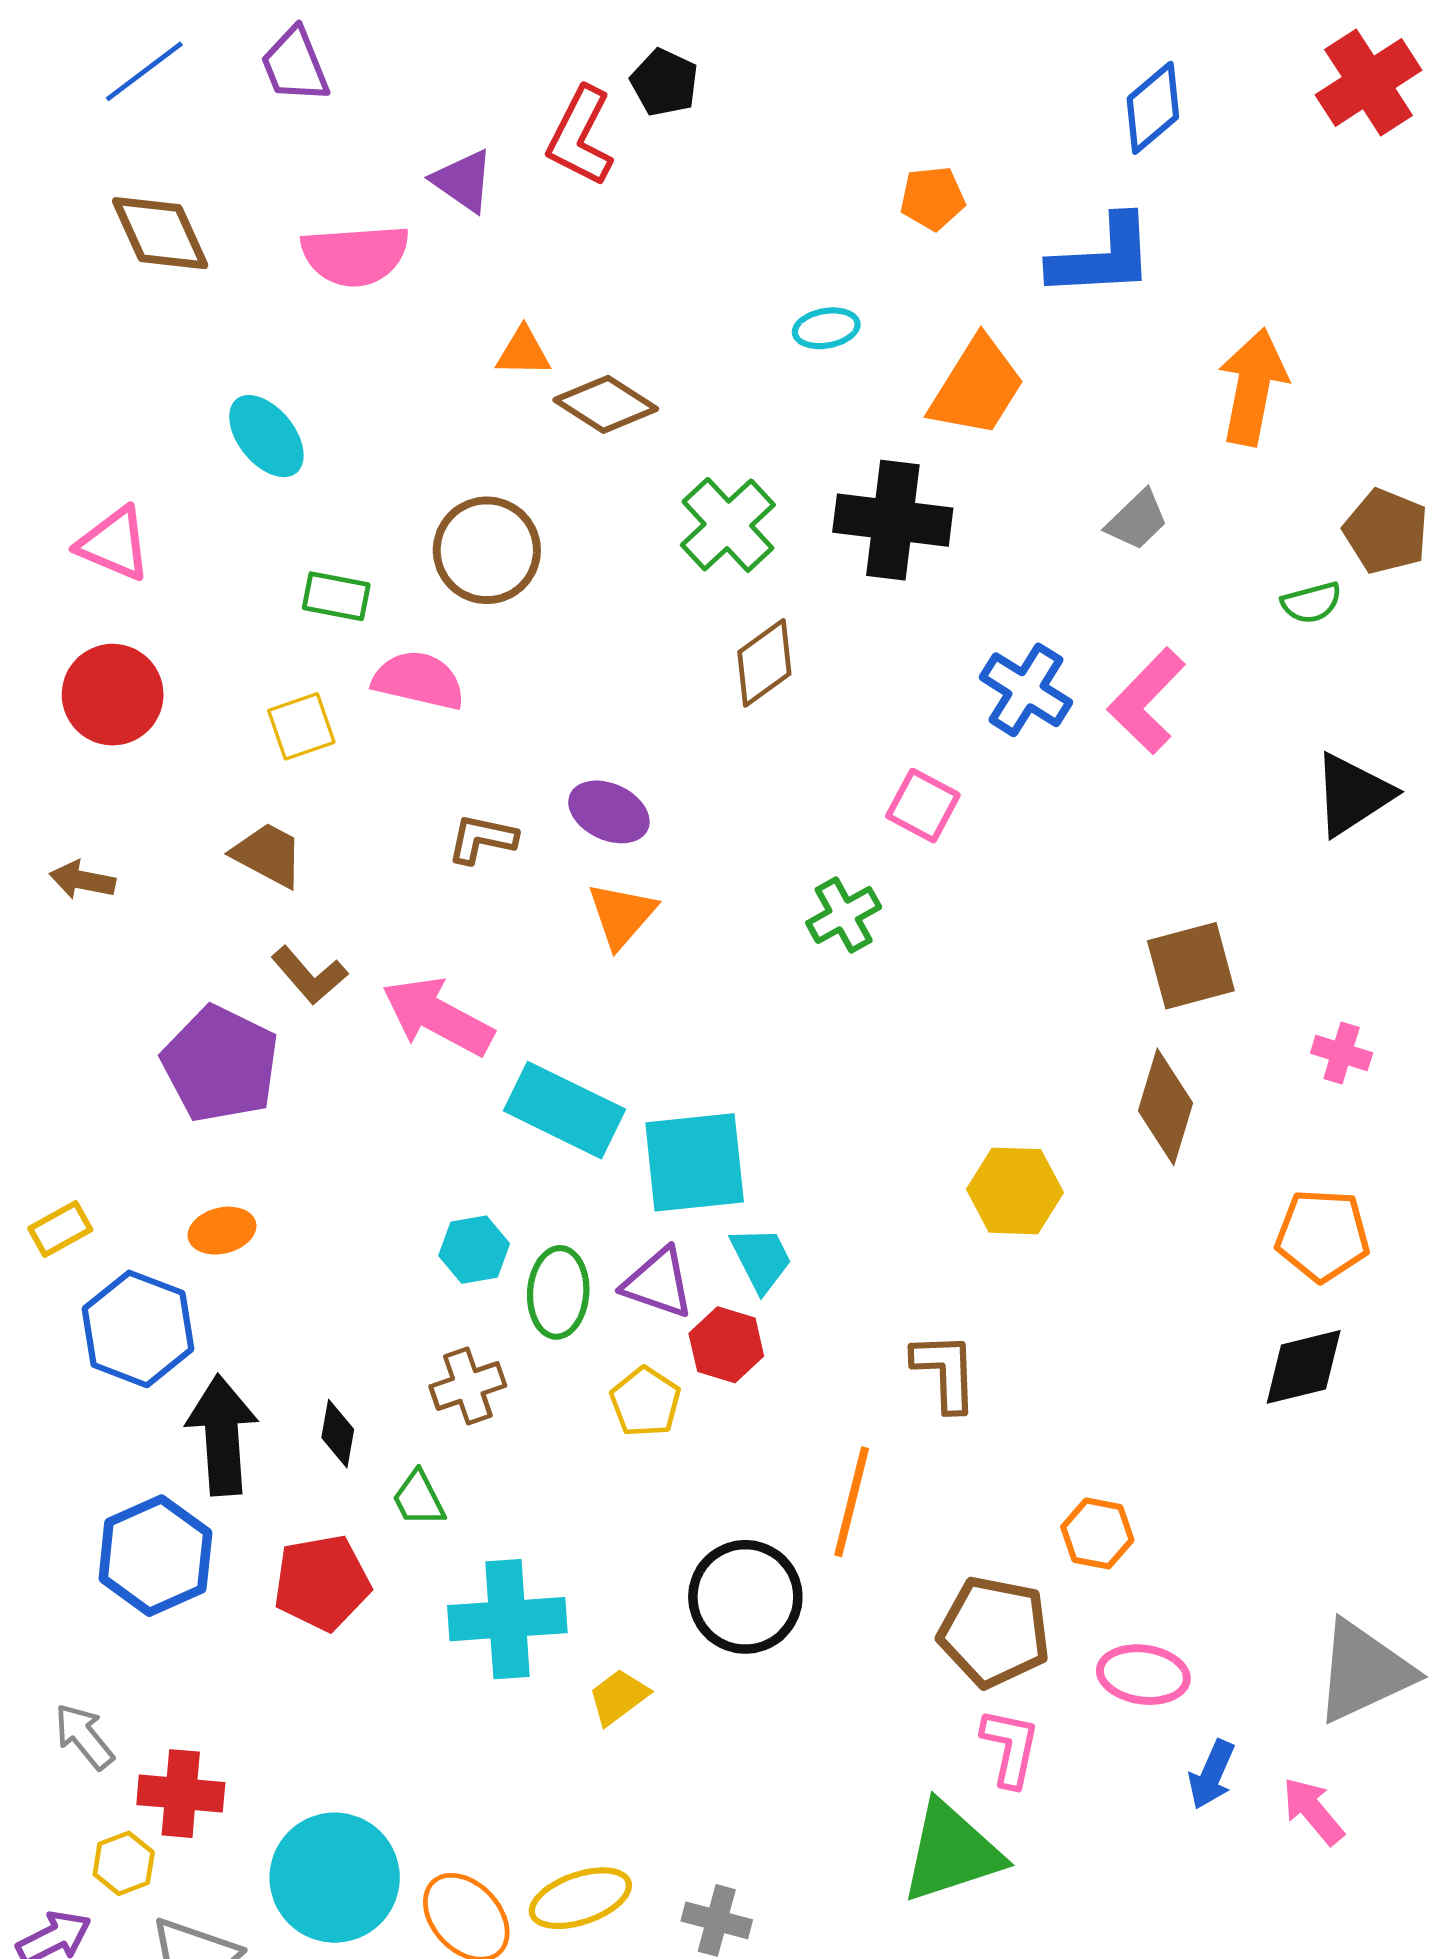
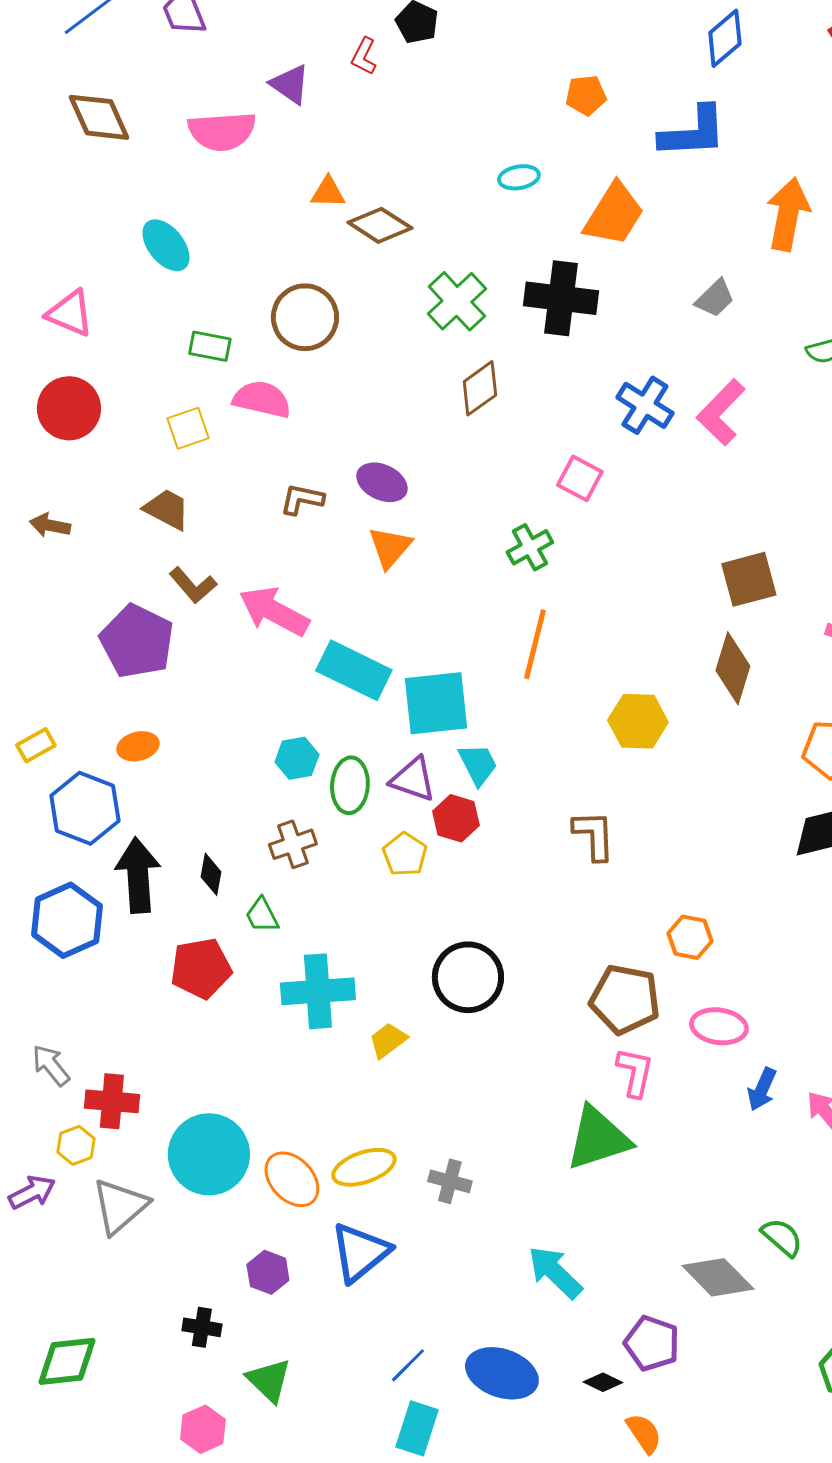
red L-shape: (580, 136) -> (364, 56), size x0.6
orange line: (852, 1502) -> (535, 644), moved
blue hexagon: (155, 1556) -> (67, 920), moved

